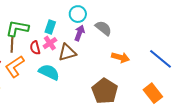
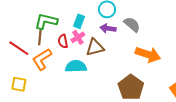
purple arrow: (80, 33) -> (108, 28), turned -105
orange arrow: (120, 57) -> (148, 54), size x1.4
cyan semicircle: (49, 72) -> (76, 66), turned -30

